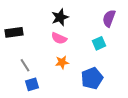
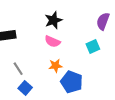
blue pentagon: (92, 78) -> (72, 82), moved, turned -30
blue square: (32, 84) -> (25, 88), turned -32

